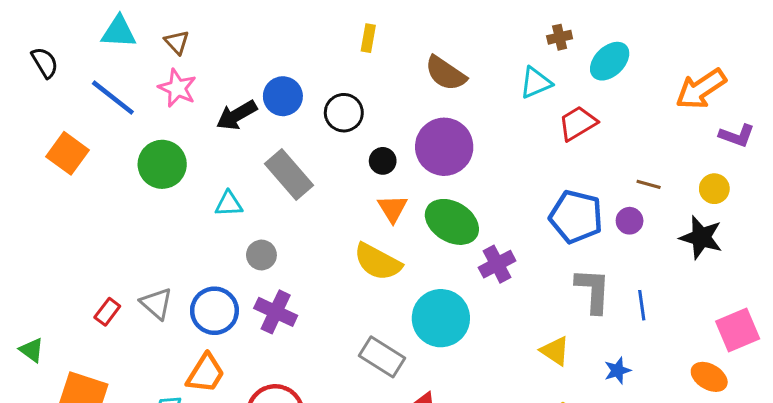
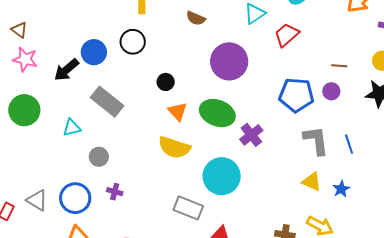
brown semicircle: (446, 73) -> (196, 18), size x0.7
black circle: (344, 113) -> (133, 42), moved
purple circle: (444, 147) -> (229, 61), moved
purple cross: (276, 312) -> (115, 192), size x0.6
yellow triangle: (555, 351) -> (312, 182), moved

